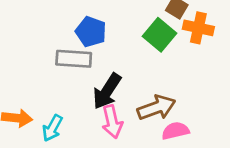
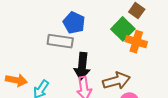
orange cross: (198, 28) -> (136, 42), moved
black arrow: (107, 91) -> (82, 66), turned -32

